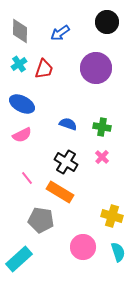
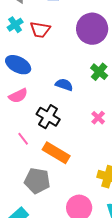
red trapezoid: (44, 69) -> (40, 30), turned 80
green cross: (102, 127) -> (99, 72), moved, turned 30
black cross: (66, 162) -> (48, 117), moved

